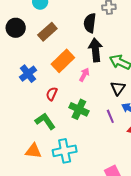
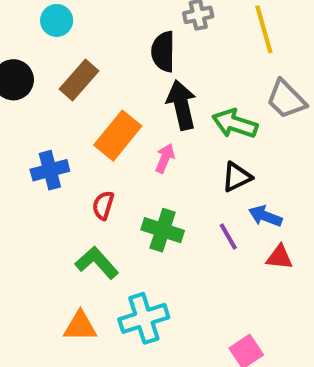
blue cross: (28, 74) -> (50, 170), turned 30
black triangle: (118, 88) -> (237, 177), turned 35

